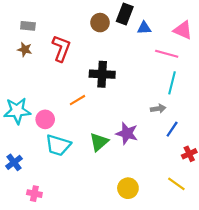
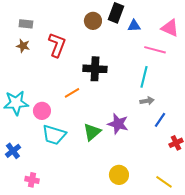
cyan line: (172, 83) -> (144, 77), moved
yellow line: (176, 184) -> (164, 182), moved

